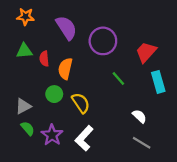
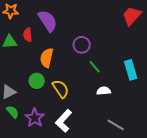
purple circle: (103, 41) -> (82, 45), moved, size x0.7
red trapezoid: (146, 52) -> (132, 16), moved
red semicircle: (44, 59) -> (28, 35), moved
white semicircle: (139, 116) -> (104, 91), moved, turned -48

